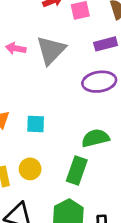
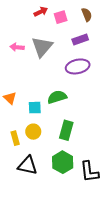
cyan square: (36, 124) -> (35, 108), moved
green semicircle: (95, 138) -> (57, 97), moved

